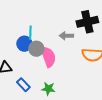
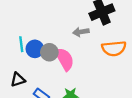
cyan line: (30, 33) -> (21, 44), moved

